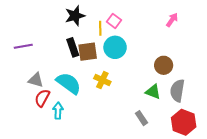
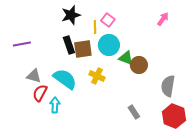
brown circle: (164, 65) -> (139, 65), moved
green triangle: (153, 92) -> (126, 58), moved

